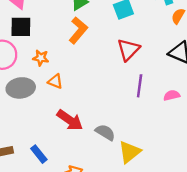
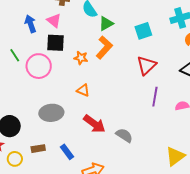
orange star: (41, 58) -> (81, 58), moved
gray ellipse: (21, 88) -> (51, 113), moved
yellow triangle: (130, 152) -> (175, 156), moved

